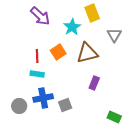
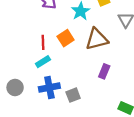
cyan rectangle: (37, 74) -> (43, 62), turned -40
gray circle: (19, 106) -> (15, 87), moved

